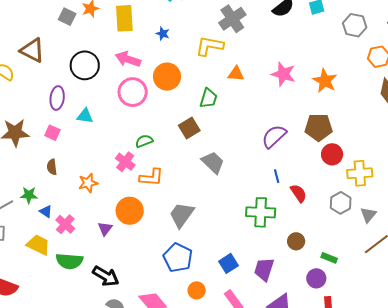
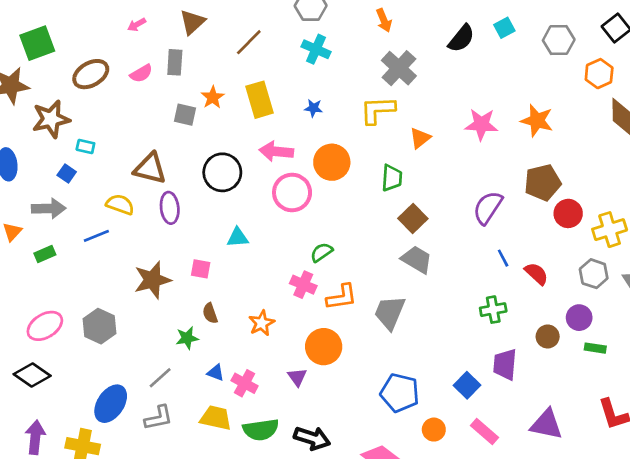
orange triangle: (236, 74) -> (420, 138), turned -30
purple ellipse: (57, 98) -> (170, 208), moved
brown square: (189, 128) -> (413, 219), moved
green star: (29, 195) -> (187, 338), moved
green cross: (261, 212) -> (493, 310), size x0.7
gray trapezoid: (182, 215) -> (390, 313), moved
purple trapezoid: (264, 269) -> (505, 364), moved
purple circle: (316, 278) -> (579, 318), moved

